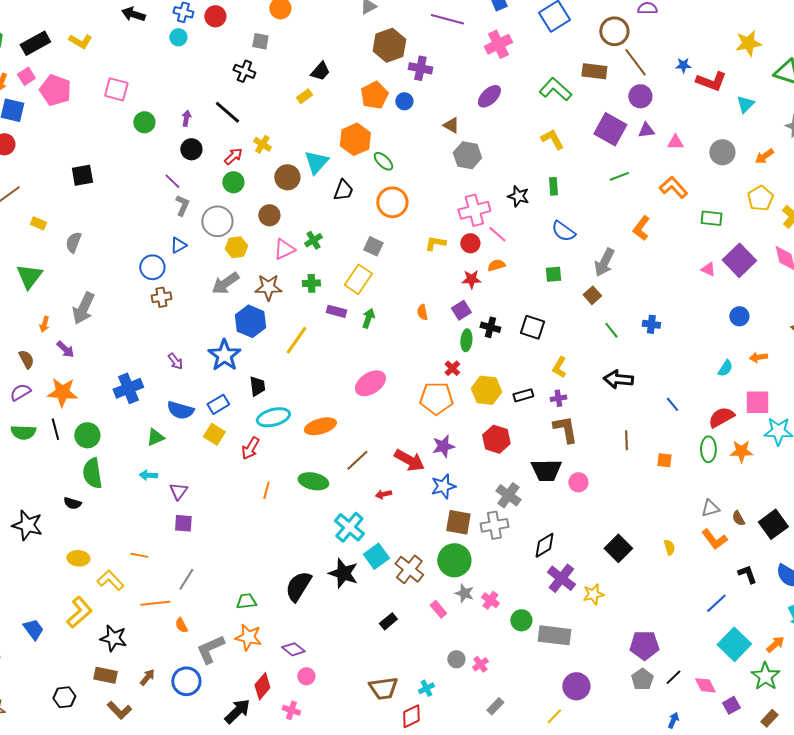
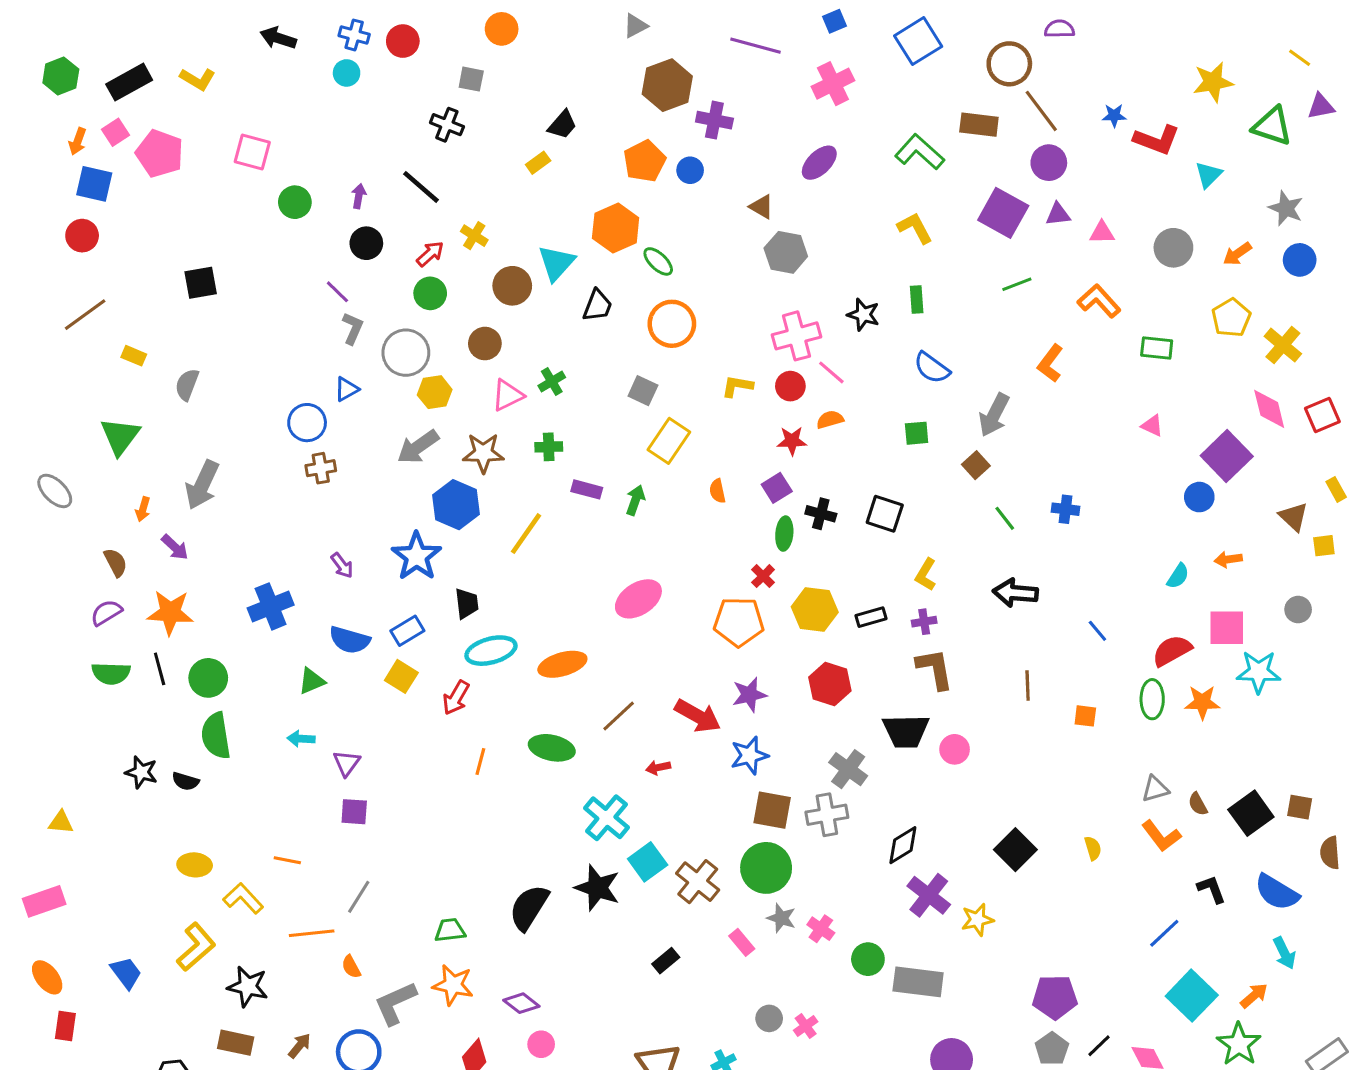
purple square: (739, 260) -> (1227, 456), moved
yellow rectangle: (358, 279) -> (669, 441), moved
black star: (27, 525) -> (141, 772), moved, size x0.7

